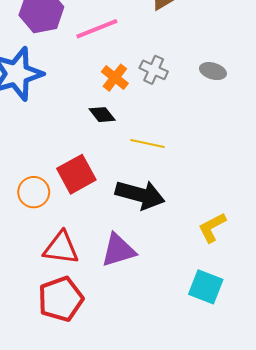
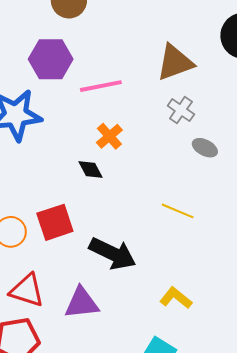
gray cross: (154, 70) -> (181, 110), moved
yellow line: (148, 144) -> (178, 211), moved
yellow L-shape: (212, 227) -> (176, 298), turned 56

